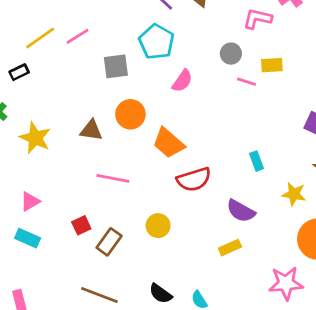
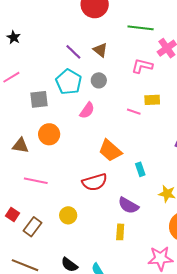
gray circle: (231, 54) -> (99, 80), moved
orange trapezoid: (169, 143) -> (110, 151), moved
red square: (81, 225) -> (12, 214), turned -32
yellow rectangle: (230, 248) -> (120, 232), turned -63

